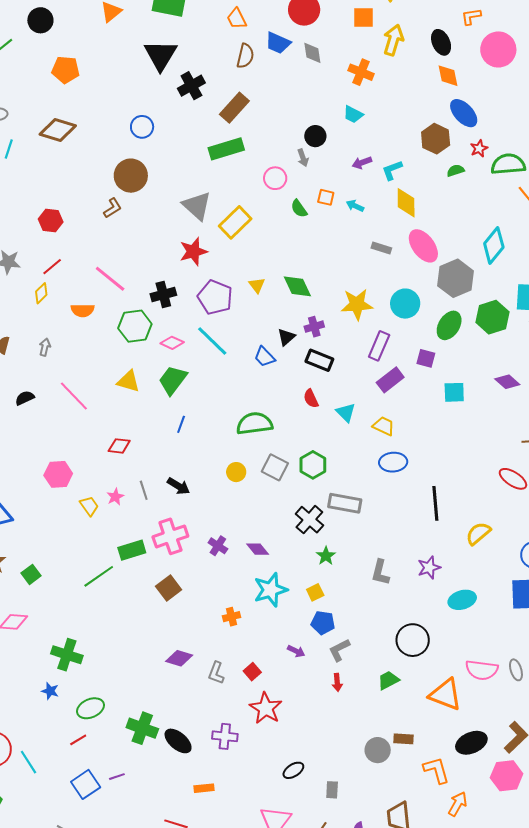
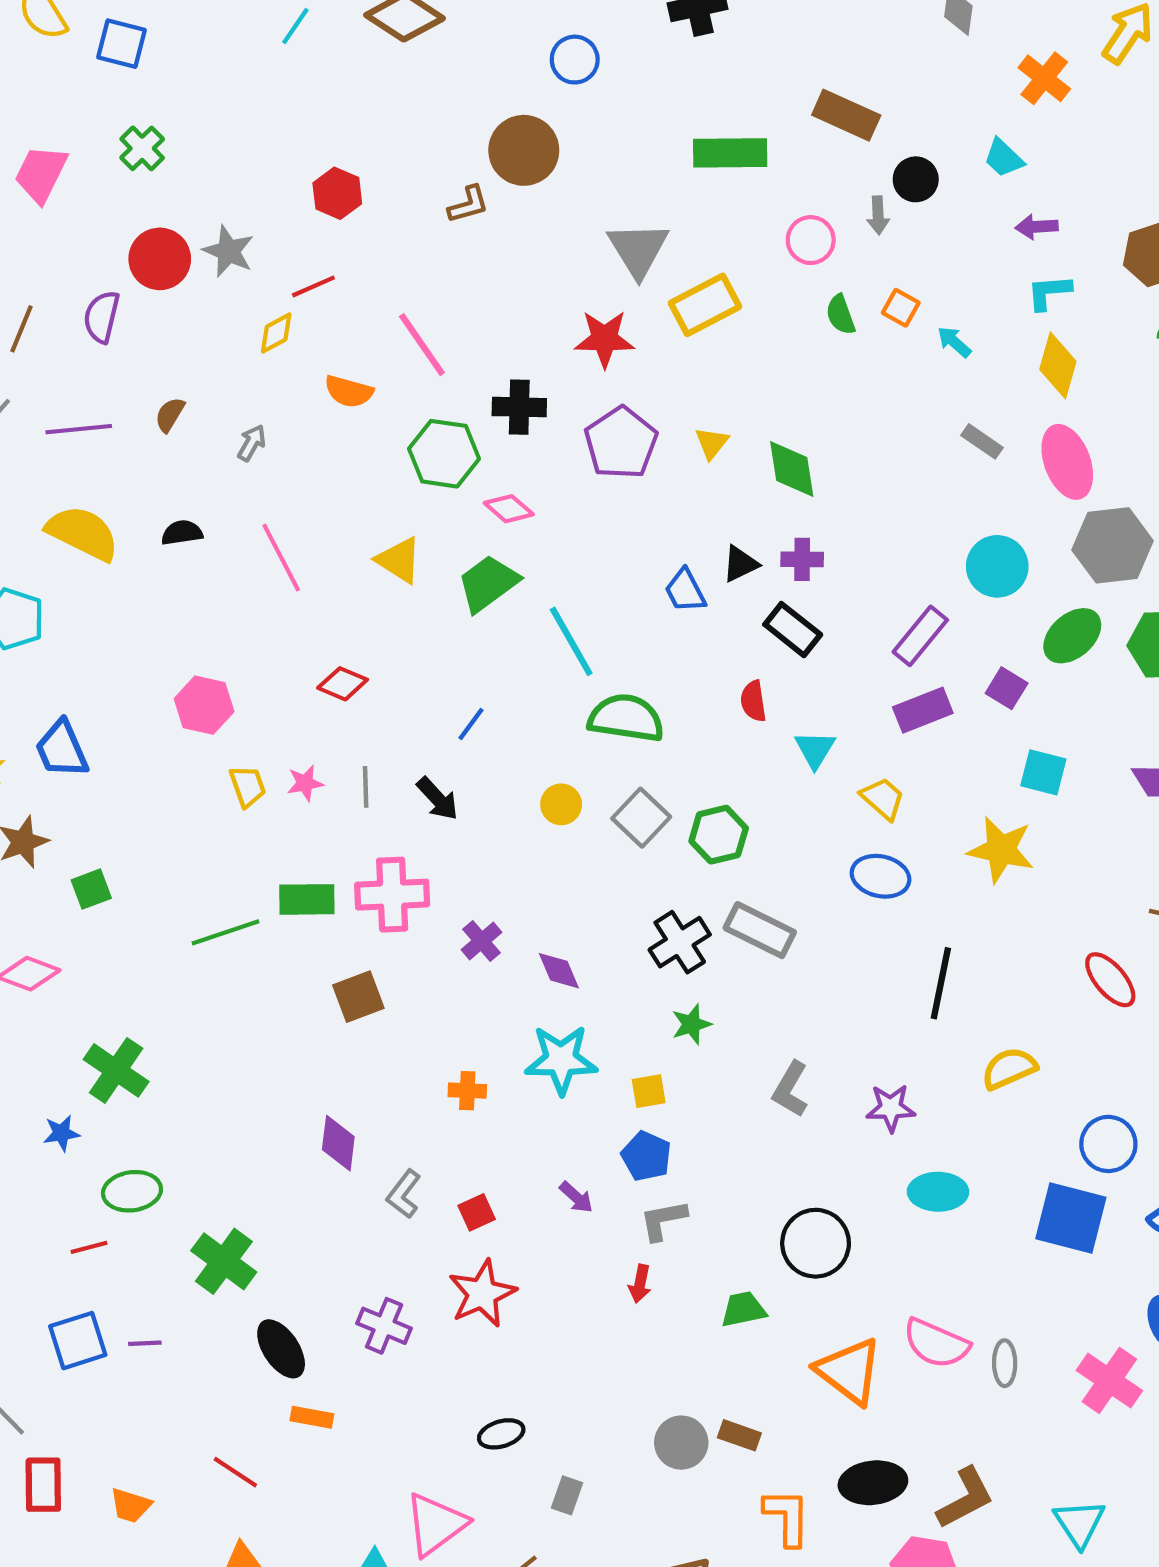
brown rectangle: (234, 108) -> (846, 115), moved, turned 56
purple arrow: (362, 163) -> (1037, 227), moved
yellow star: (357, 304) -> (1001, 850), moved
cyan line: (212, 341) -> (571, 641), moved
blue line: (181, 424) -> (471, 724), moved
purple diamond: (179, 658) -> (338, 1143), turned 64
blue star: (50, 691) -> (61, 1133), turned 30
black ellipse: (178, 741) -> (281, 1349), moved

